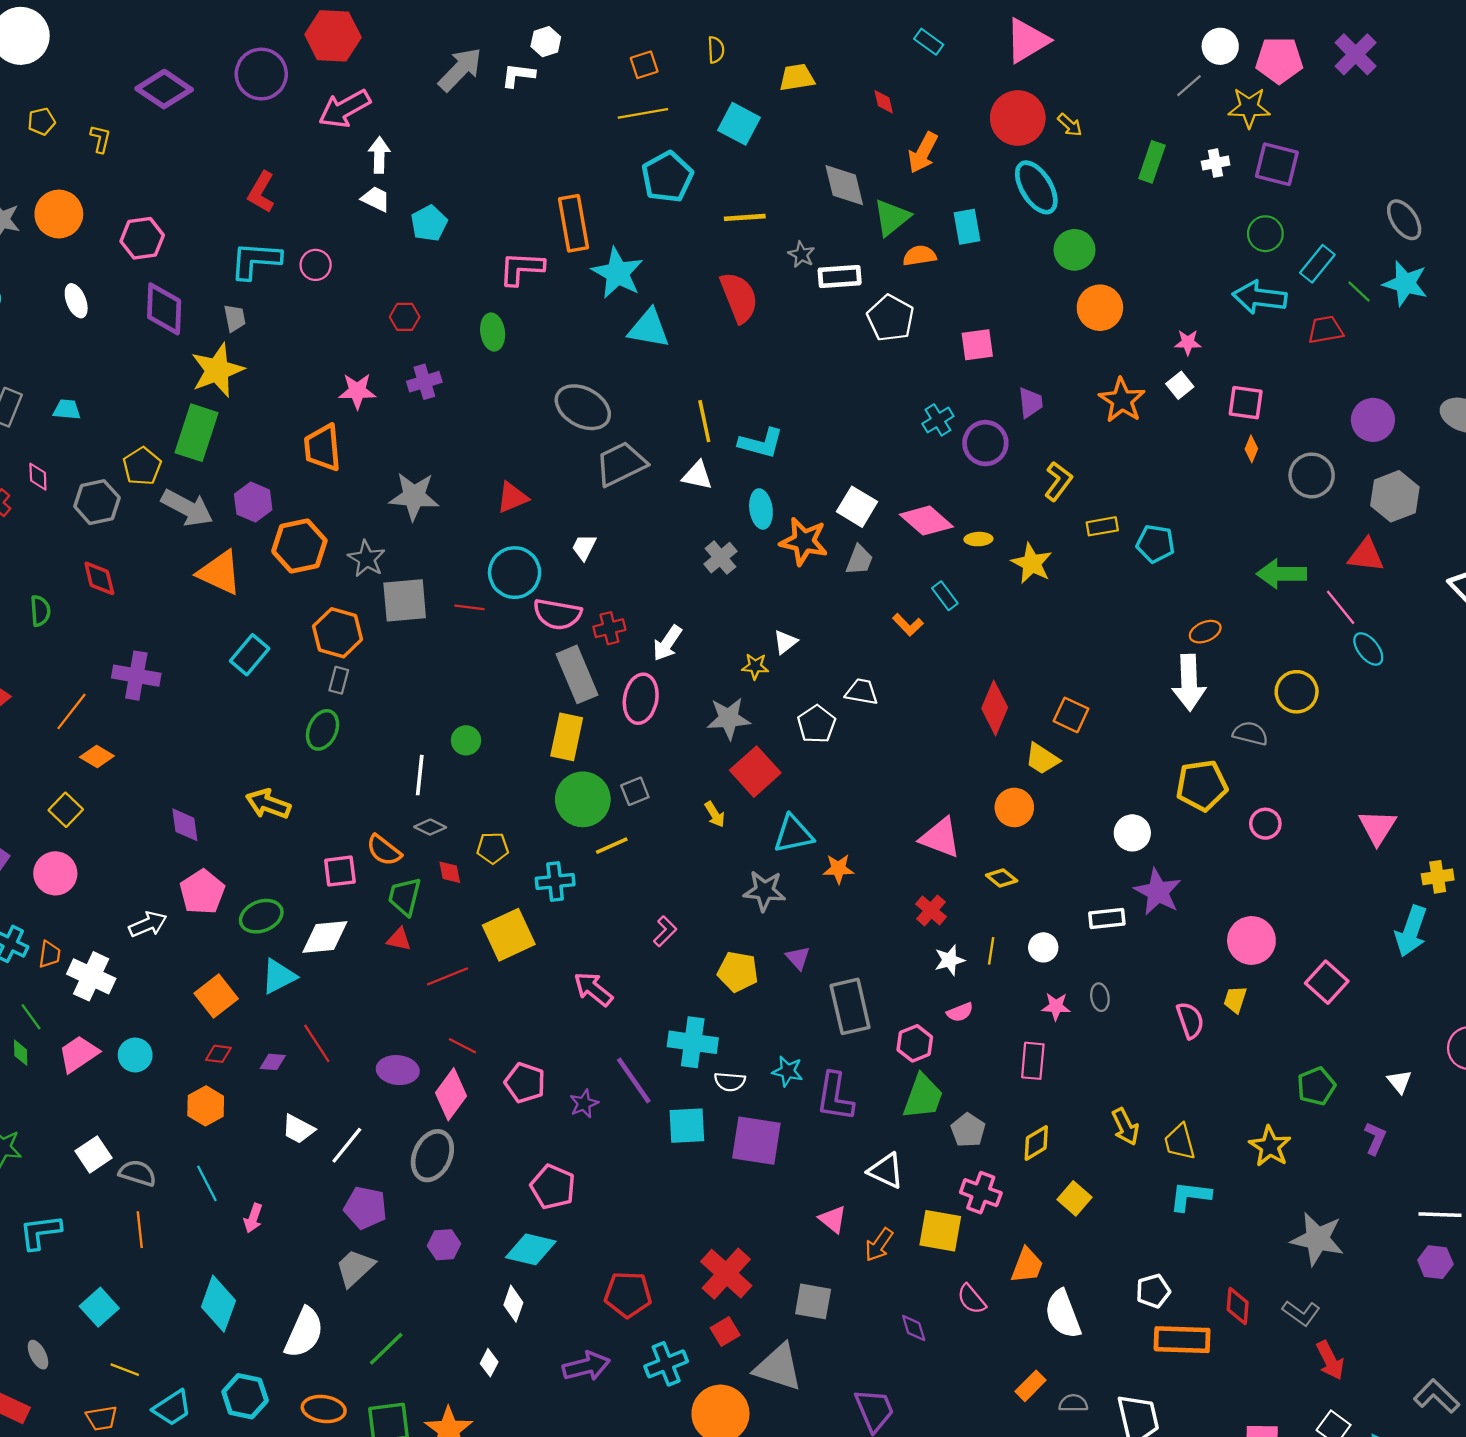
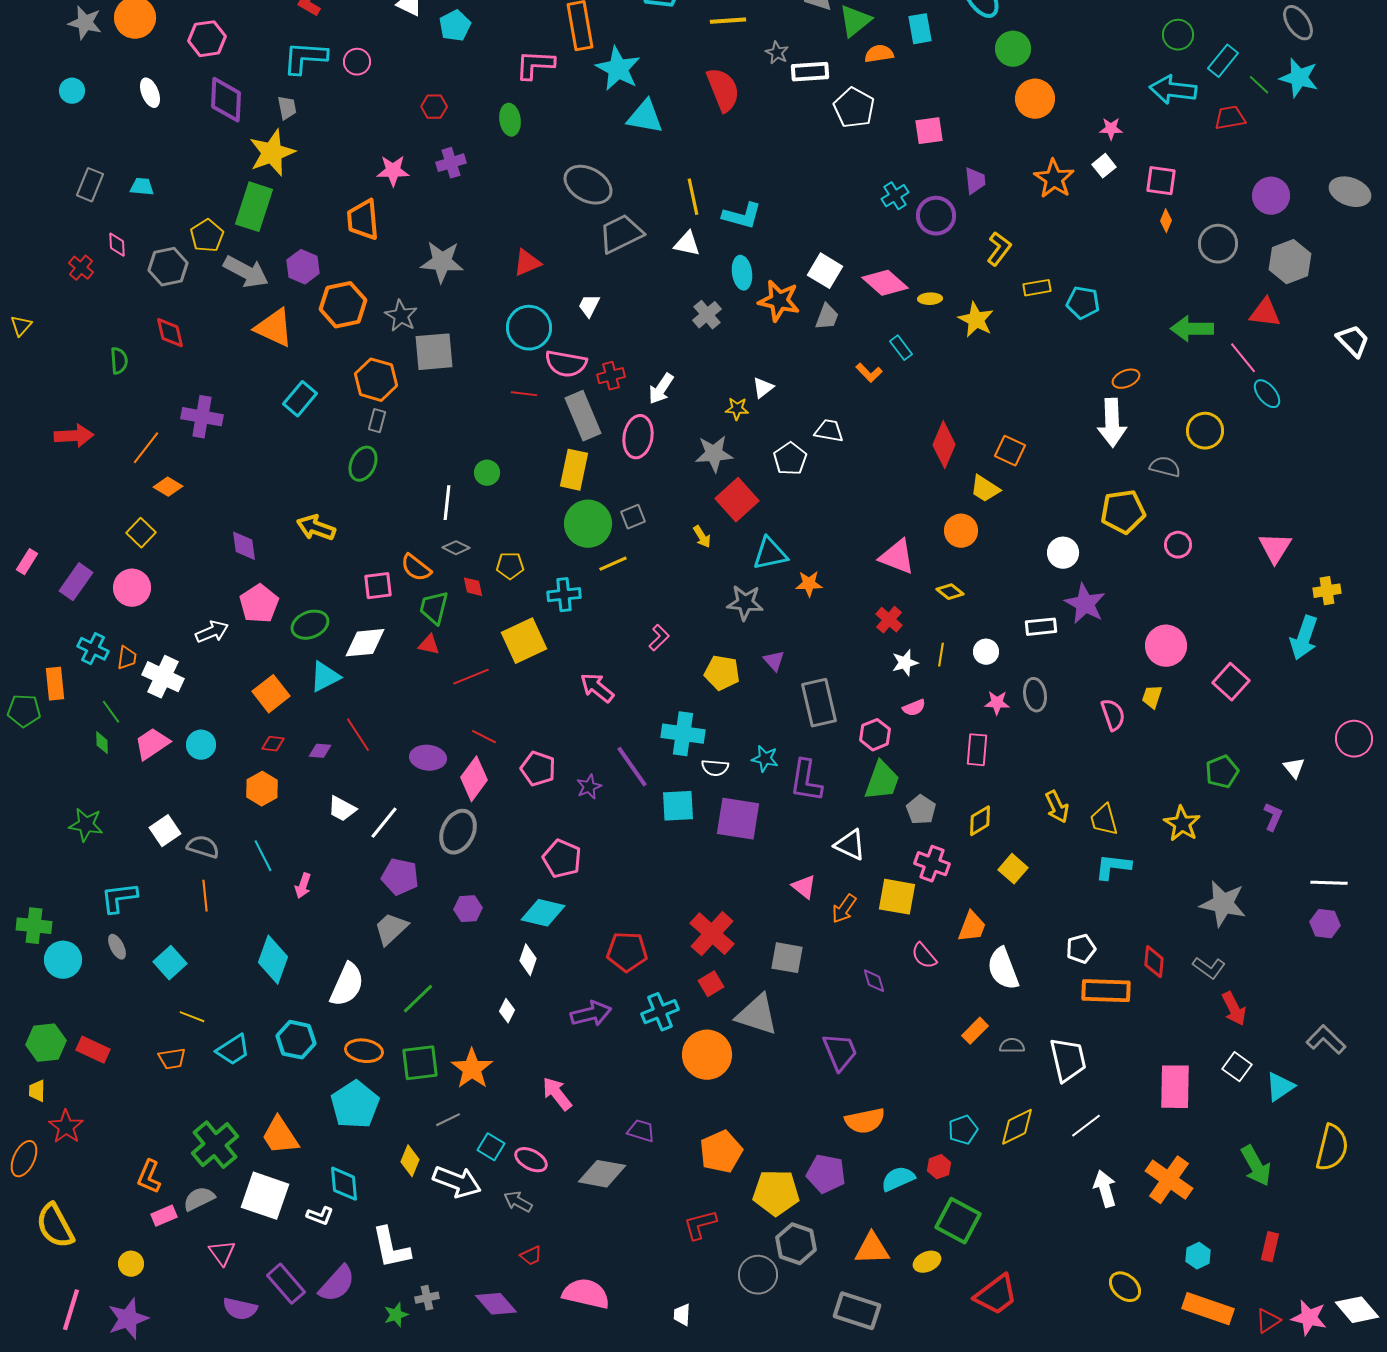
red line: (469, 607) -> (524, 394), moved
gray ellipse: (1100, 997) -> (1035, 695), size x1.4
gray ellipse: (38, 1355) -> (117, 947), moved

